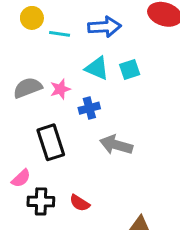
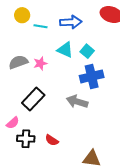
cyan square: (130, 69) -> (87, 51), turned -32
blue cross: (89, 108) -> (92, 76), moved, size x1.6
black rectangle: (51, 142) -> (33, 99), turned 60

